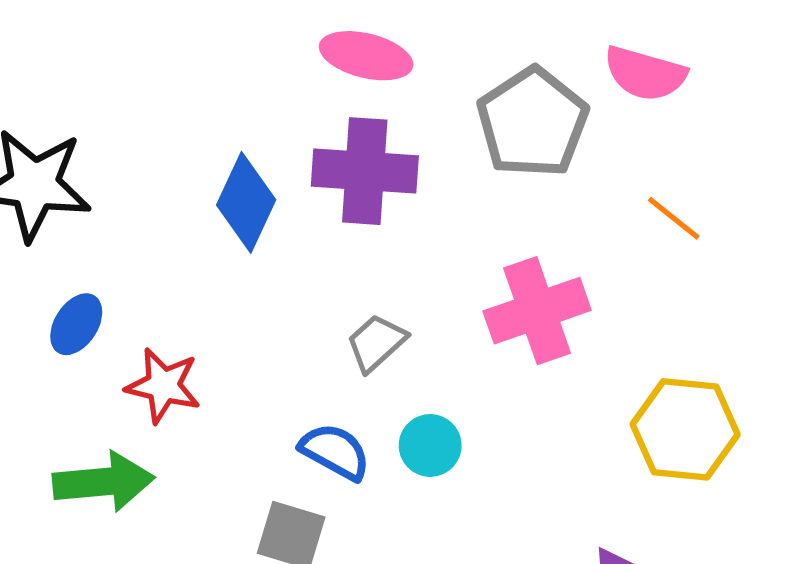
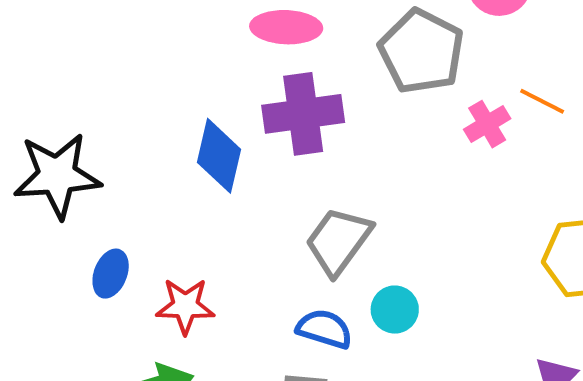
pink cross: (537, 311) -> (487, 124), moved, size x0.6
gray trapezoid: (376, 343) -> (338, 241), size x1.5

